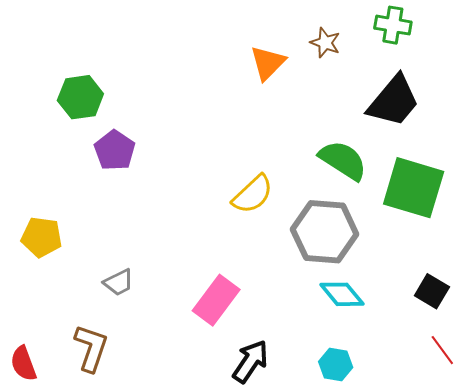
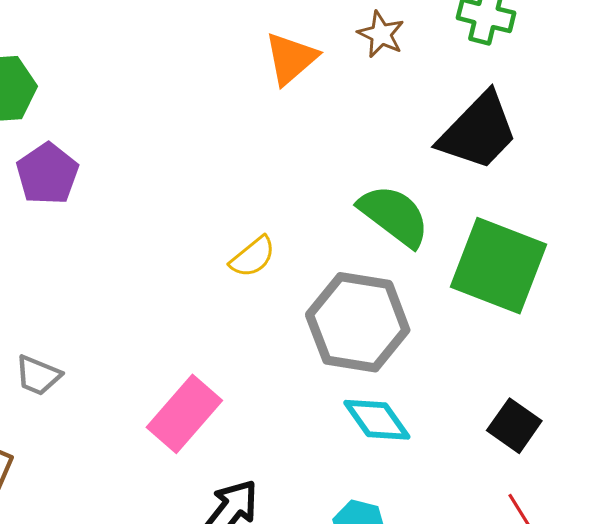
yellow semicircle: (253, 194) -> (253, 257), size x0.7
gray trapezoid: (119, 282) -> (38, 375), turned 44

